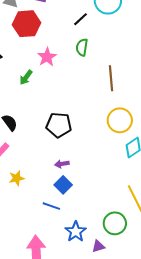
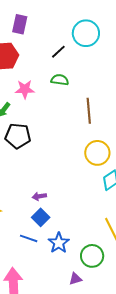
green semicircle: (82, 47) -> (60, 80), turned 90
pink star: (47, 57) -> (25, 89), turned 30
black pentagon: (59, 125) -> (18, 136), moved
blue star: (76, 232) -> (59, 243), moved

